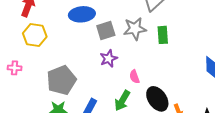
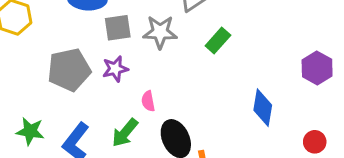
green rectangle: (163, 35) -> (218, 41), moved, turned 36
gray pentagon: (61, 80) -> (69, 70), moved

